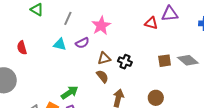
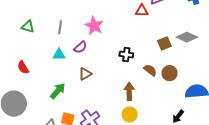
brown triangle: (104, 58) -> (85, 74), moved
brown semicircle: (102, 76) -> (150, 70), moved
green arrow: (70, 93) -> (58, 91), moved
brown circle: (156, 98) -> (170, 73), moved

